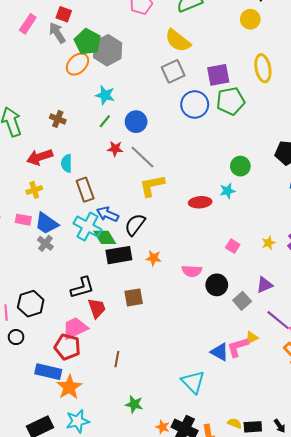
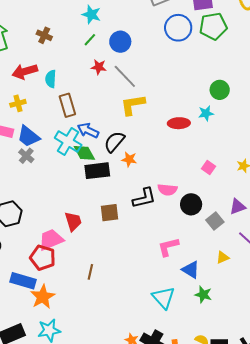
orange star: (154, 258) -> (129, 159), moved
black L-shape: (82, 288) -> (144, 198), moved
pink L-shape: (238, 347) -> (168, 247), moved
green star: (134, 404) -> (203, 295), moved

